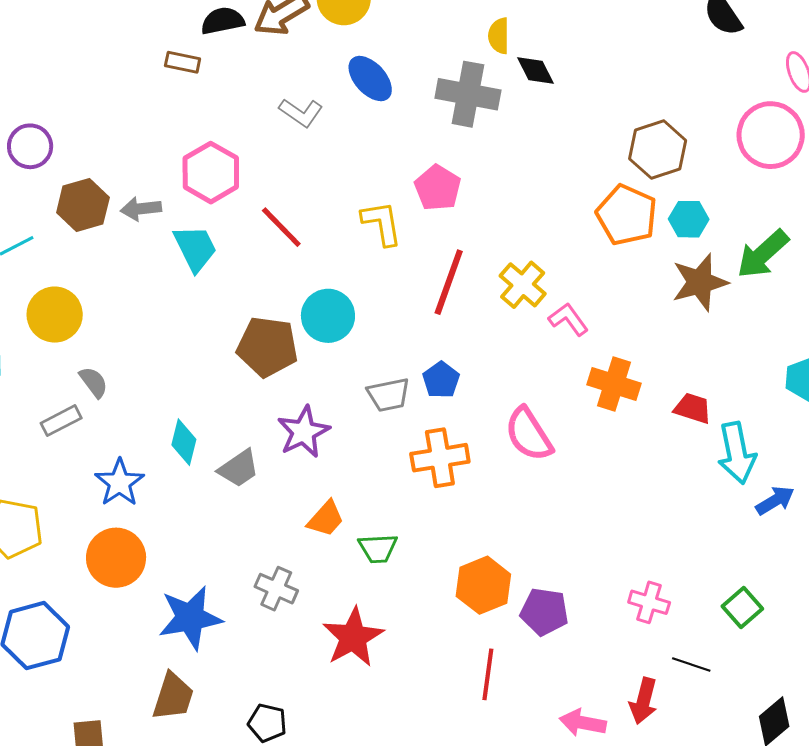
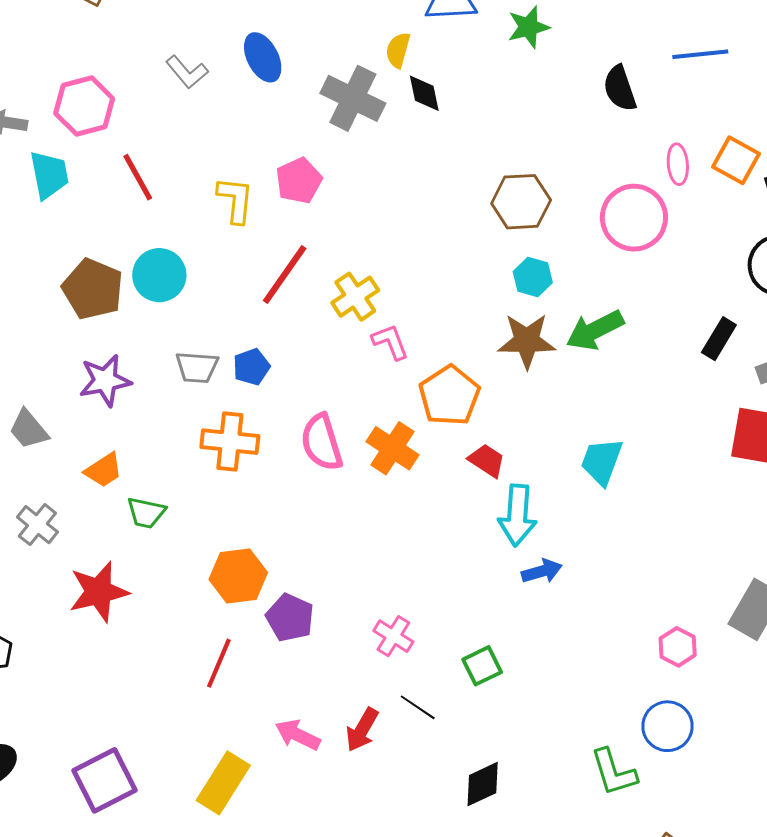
orange pentagon: (627, 215) -> (449, 396), moved
orange cross: (614, 384) -> (393, 448), moved
gray trapezoid: (239, 468) -> (29, 429), moved, turned 69

